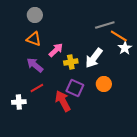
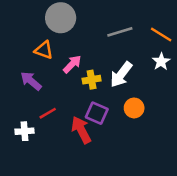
gray circle: (35, 15) -> (61, 18), moved, size x1.5
gray line: (105, 25) -> (120, 32), moved
orange line: (119, 36) -> (161, 34), moved
purple arrow: (35, 65) -> (31, 81), moved

